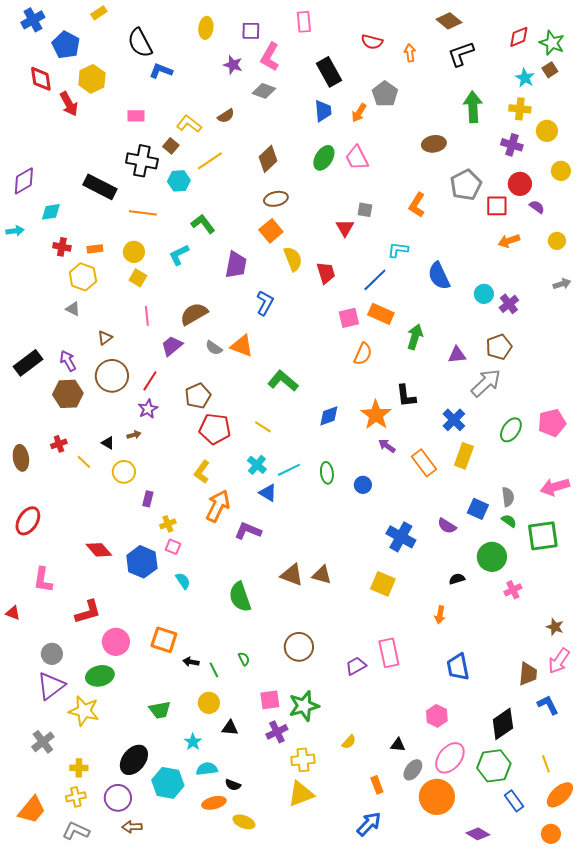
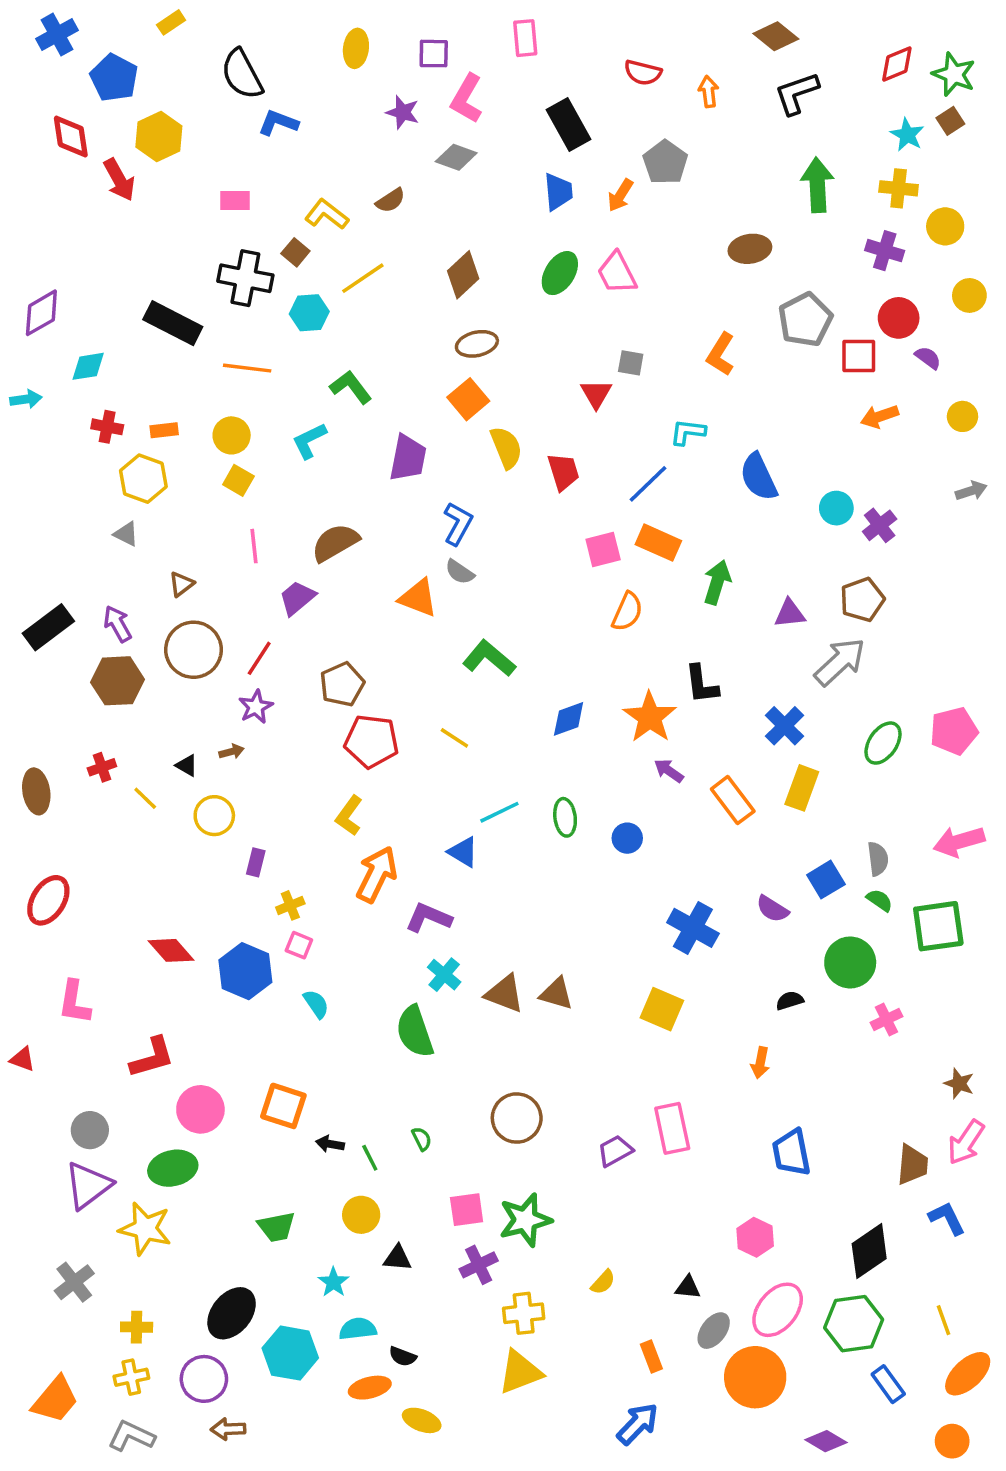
gray semicircle: (214, 348) -> (460, 572), moved
cyan cross: (257, 465) -> (444, 975), moved
blue square: (478, 509) -> (826, 880), turned 35

